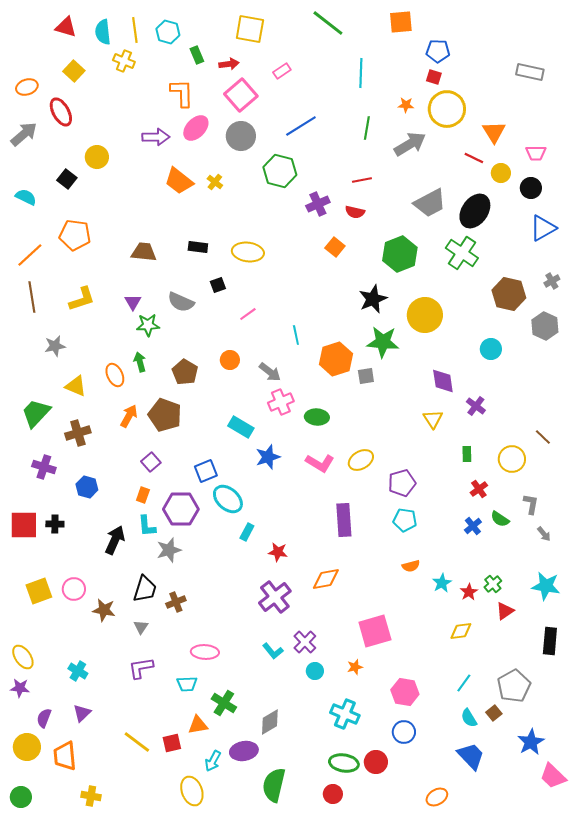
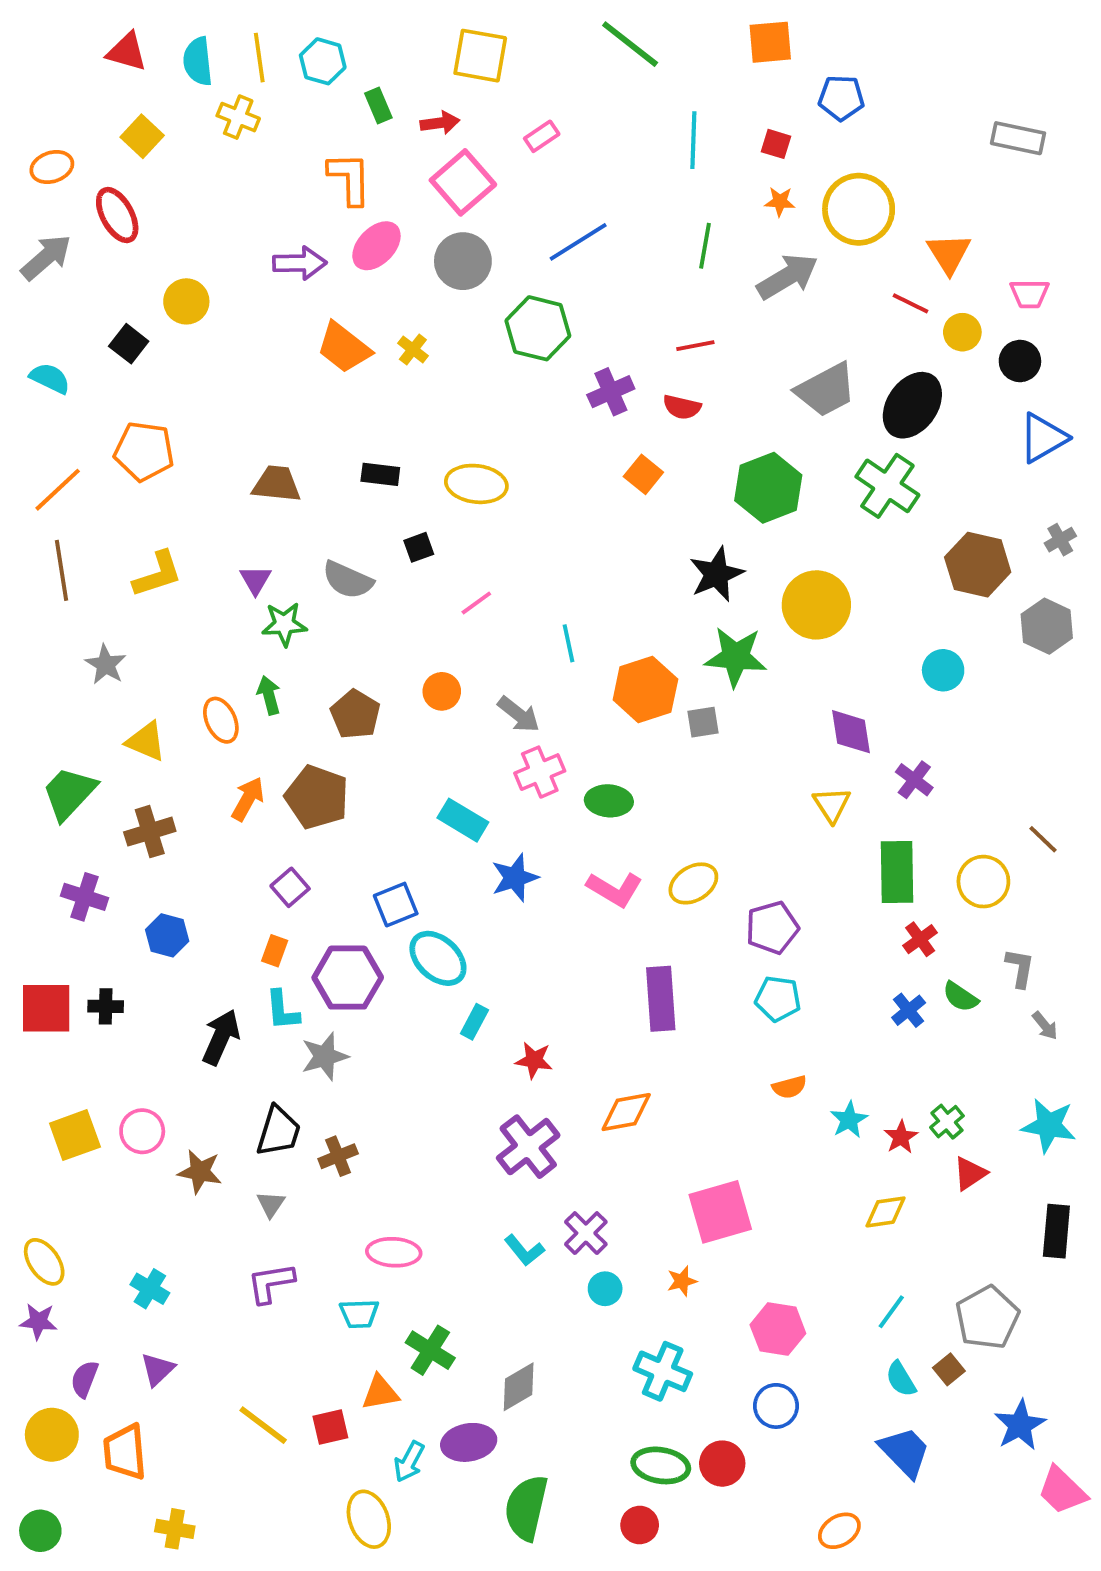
red square: (434, 77) -> (776, 144), moved
gray star: (55, 346) -> (106, 664), turned -30
green rectangle: (467, 454) -> (897, 872), size x2.0

